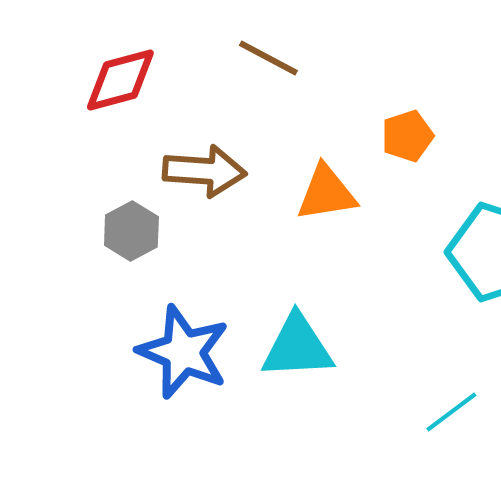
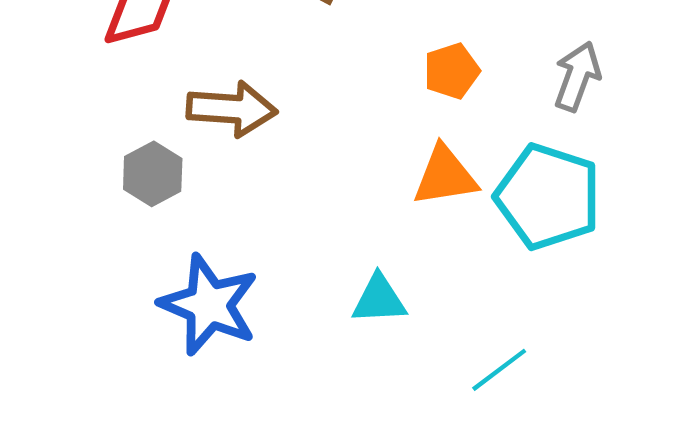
orange triangle: (326, 193) -> (445, 176), moved
cyan triangle: (297, 347) -> (379, 299), moved, size x0.7

